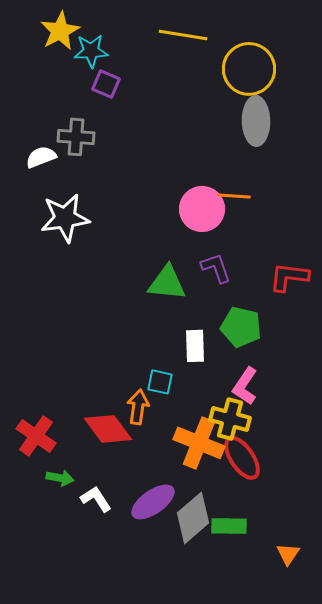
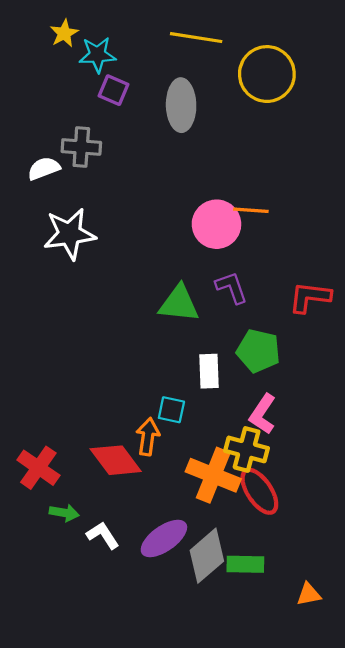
yellow star: (60, 31) -> (64, 33), size x0.7
gray ellipse: (256, 121) -> (181, 105), moved
orange triangle: (288, 554) -> (309, 594), turned 45

